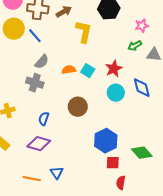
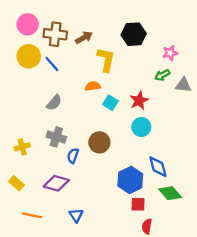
gray semicircle: (42, 62) -> (54, 103), moved
orange semicircle: (69, 70) -> (93, 86), moved
gray cross: (35, 83) -> (56, 137), moved
blue diamond: (142, 88) -> (158, 167), moved
blue semicircle: (44, 119) -> (73, 156), moved
orange line: (32, 179) -> (32, 215), moved

